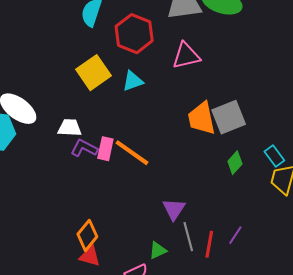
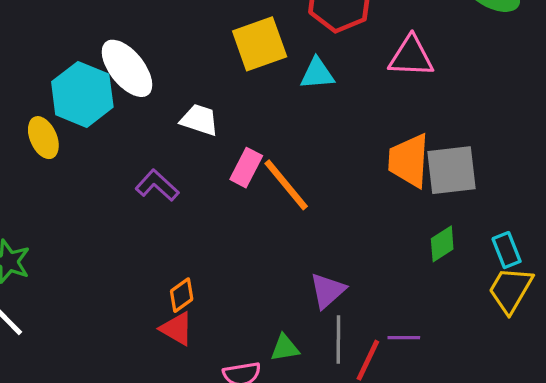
purple L-shape: (84, 148) -> (157, 185), moved
orange diamond: (87, 235) -> (182, 295), size x0.7
purple line: (235, 235) -> (404, 338), moved, turned 42

